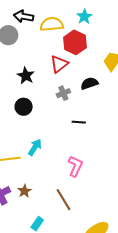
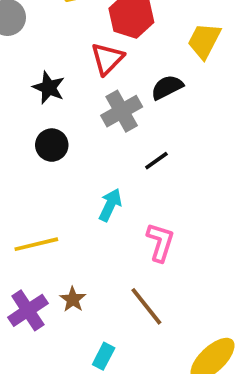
gray cross: (63, 93) -> (122, 111), size x1.5
black line: (79, 122) -> (156, 161), turned -32
cyan arrow: (35, 147) -> (110, 205), moved

